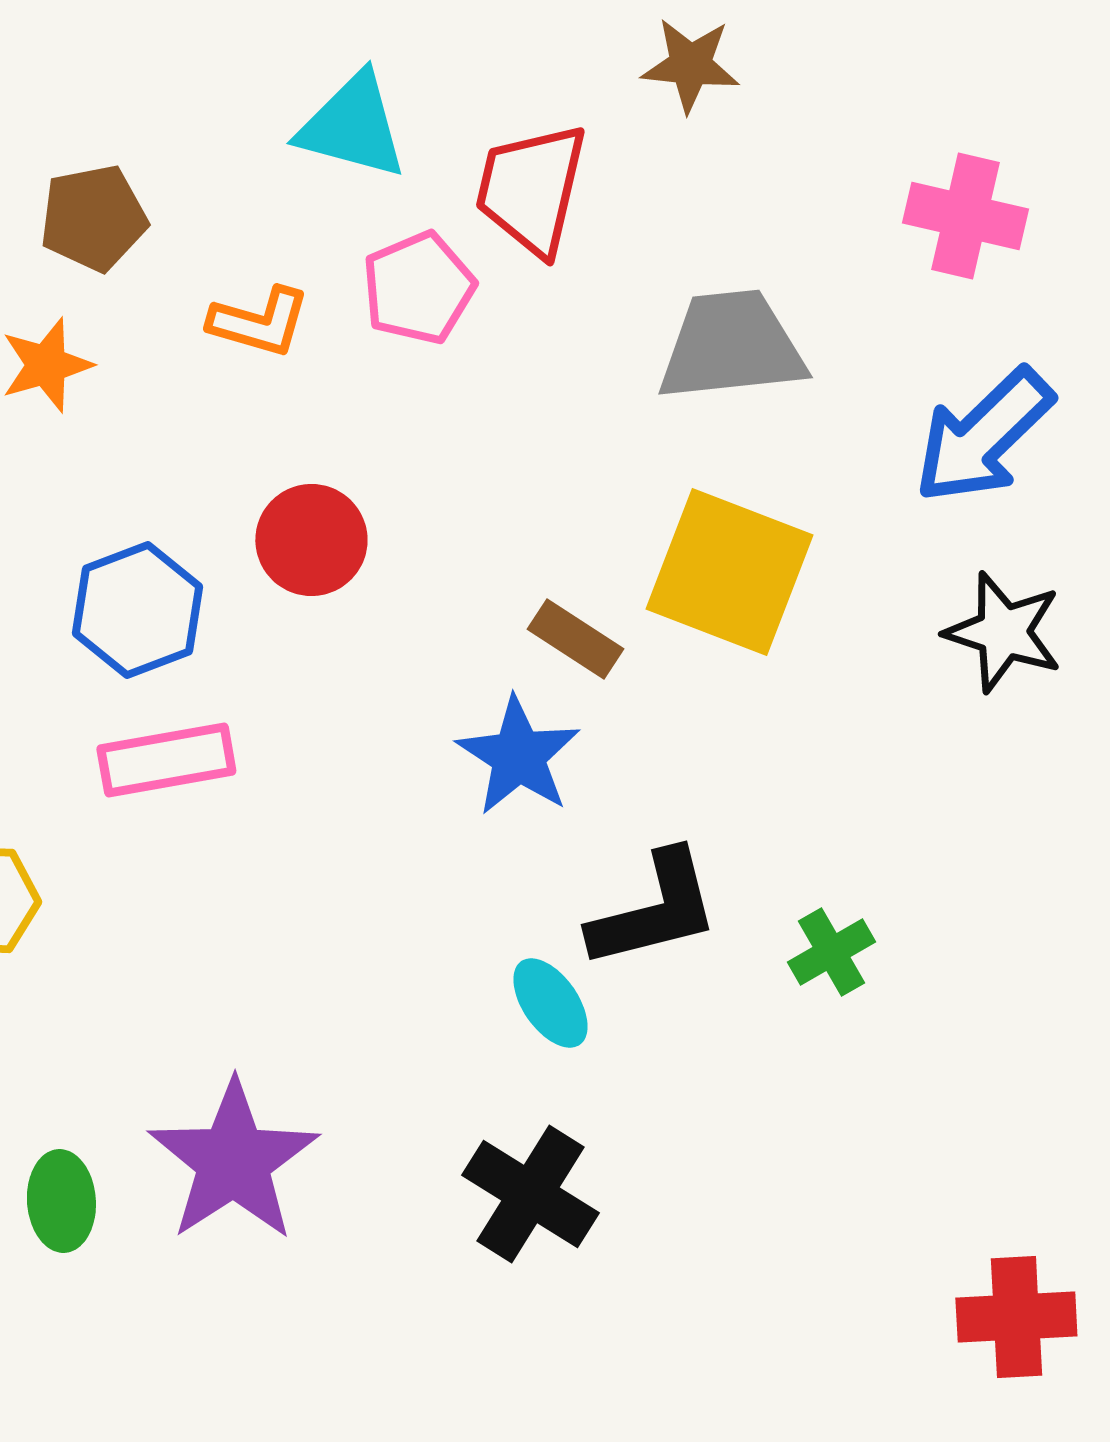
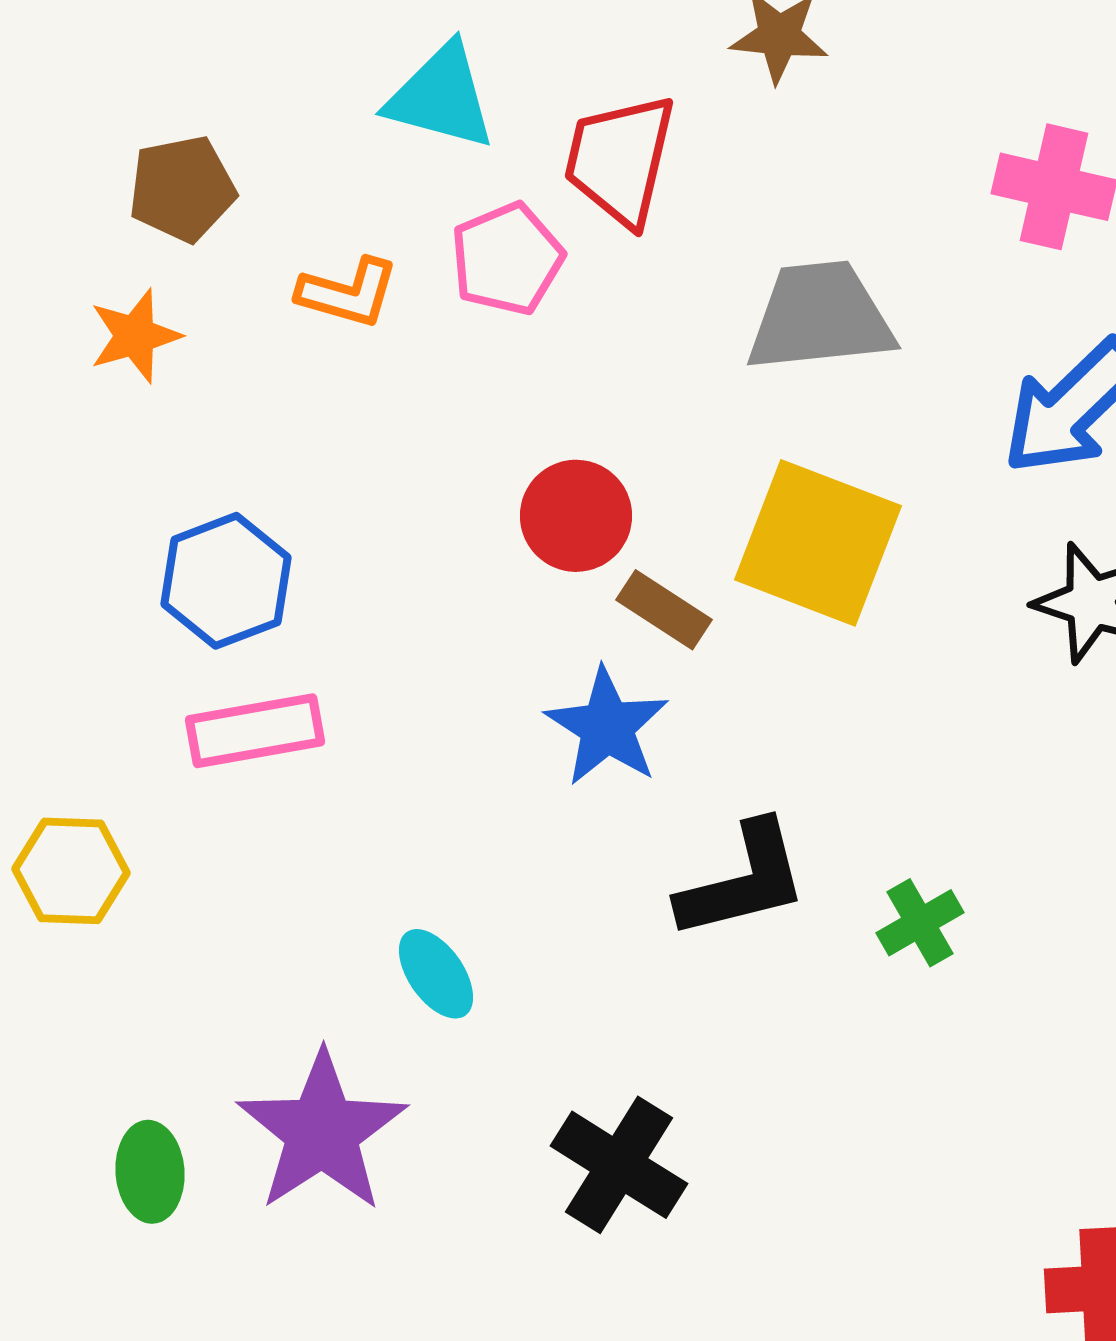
red circle: (311, 540) -> (576, 516), moved
cyan ellipse: (550, 1003) -> (436, 974), moved

